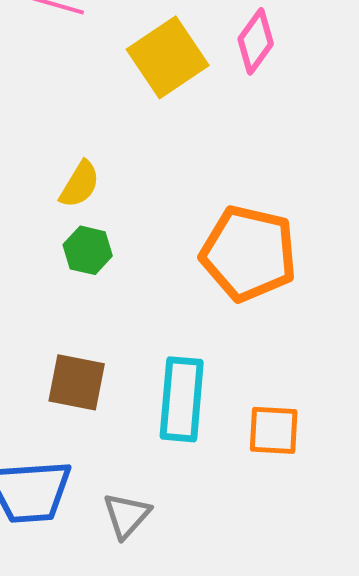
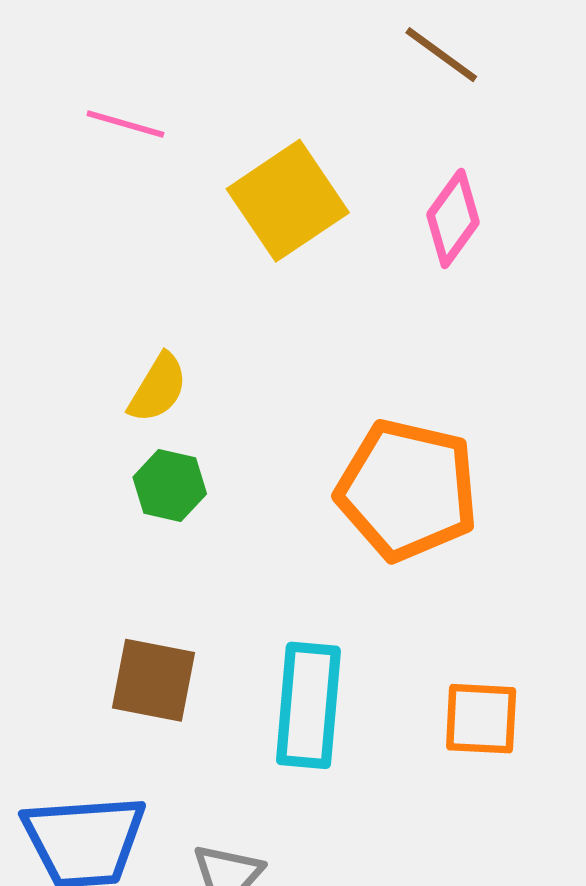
pink diamond: (256, 41) -> (453, 218), moved
orange square: (274, 430) -> (481, 719), moved

